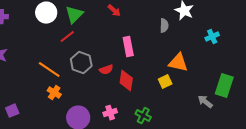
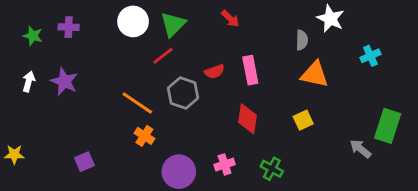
orange triangle: (178, 63) -> (315, 74), moved
red semicircle: (106, 70) -> (215, 72), moved

